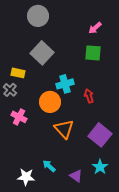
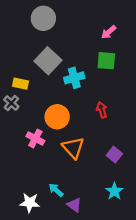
cyan cross: (65, 84) -> (74, 78), moved
pink cross: (19, 117) -> (35, 139), moved
purple square: (100, 135) -> (114, 155), size x0.6
purple triangle: (76, 176) -> (74, 205), moved

